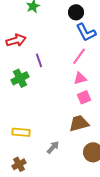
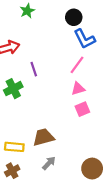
brown trapezoid: (79, 123) -> (43, 137), moved
brown cross: (19, 164) -> (12, 171), moved

